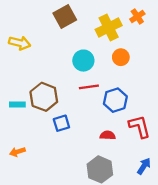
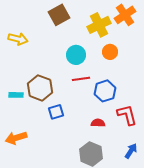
orange cross: (137, 17) -> (125, 15), size x1.5
orange arrow: (17, 152) -> (16, 138), size x1.5

